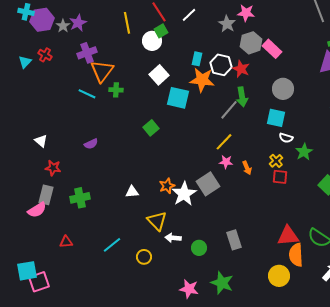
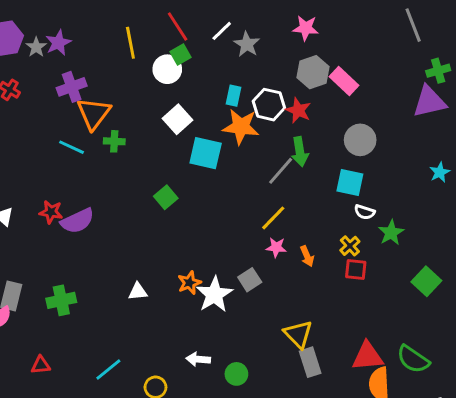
gray star: (227, 24) -> (247, 44), moved
purple semicircle: (91, 144) -> (77, 221), size x1.6
red star: (53, 168) -> (51, 212), moved
gray square: (208, 184) -> (250, 280), size x0.7
yellow triangle: (157, 221) -> (298, 334), moved
gray rectangle: (234, 240) -> (310, 362), moved

